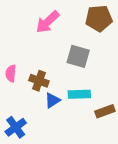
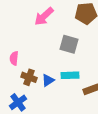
brown cross: (39, 81) -> (29, 77), moved

